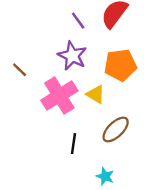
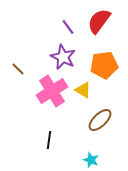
black line: (73, 144) -> (49, 140), moved

